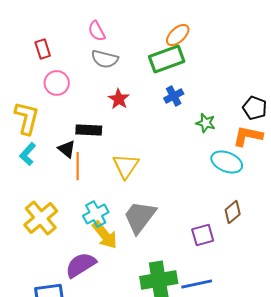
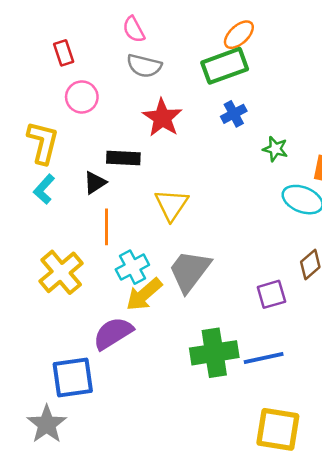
red star: (119, 99) -> (162, 118), size x1.4
black triangle: (67, 149) -> (95, 183), turned 48
orange line: (78, 166) -> (106, 227), moved
yellow arrow: (105, 235) -> (144, 294), turned 88

